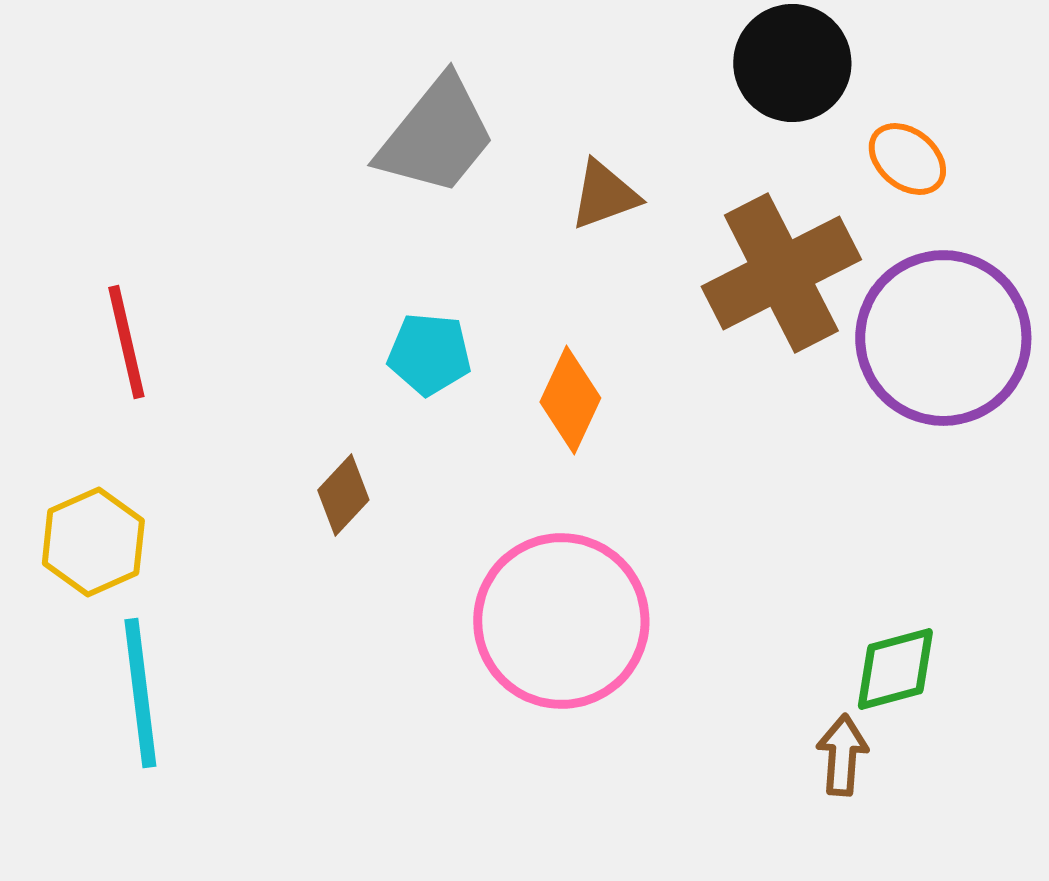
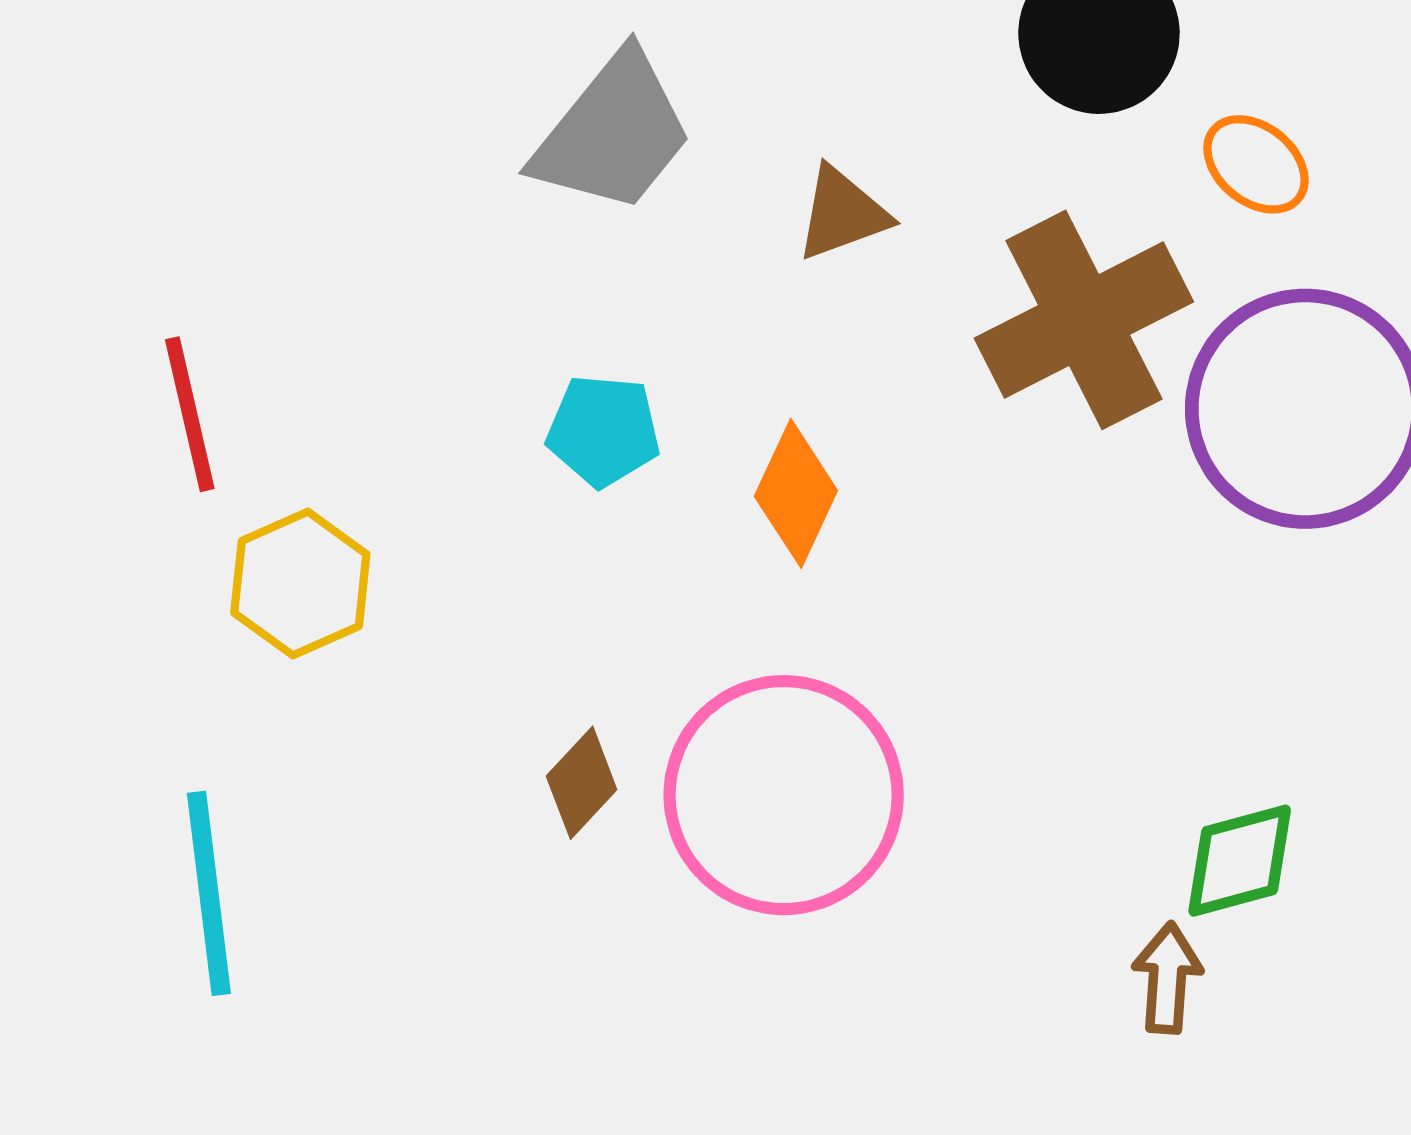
brown diamond: (343, 495) -> (582, 783), moved
yellow hexagon: (93, 542) -> (300, 583), moved

